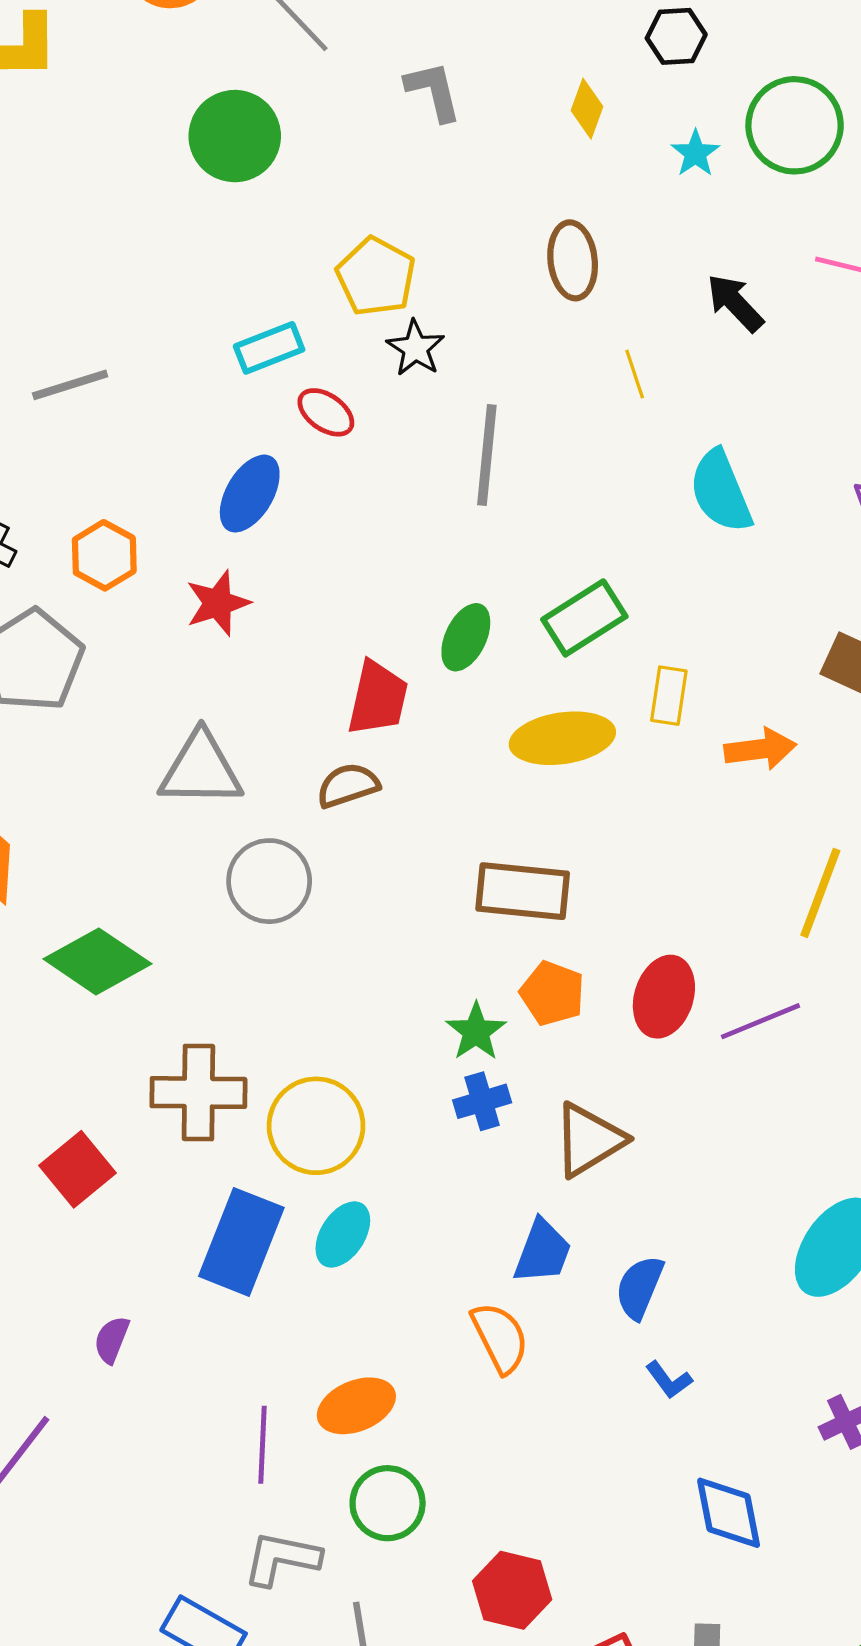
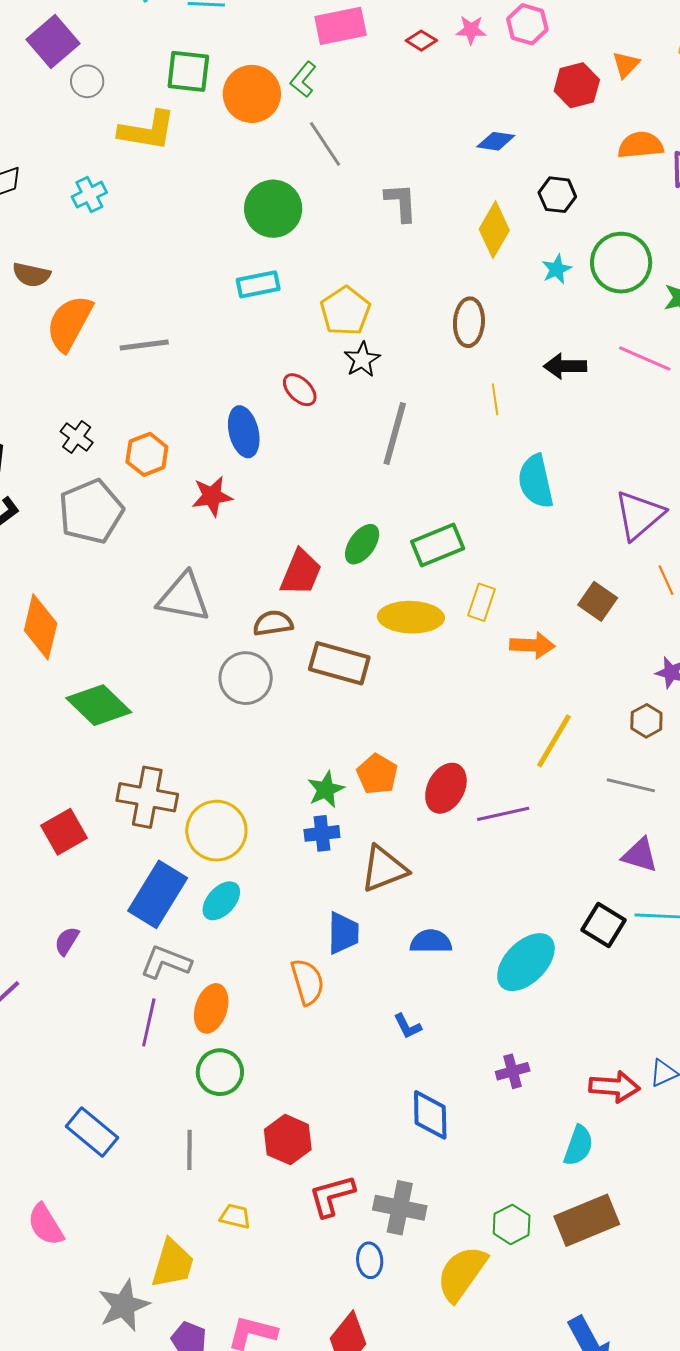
yellow diamond: (587, 109) -> (494, 230), size x1.5
black arrow: (735, 303) -> (565, 366), turned -57
cyan rectangle: (269, 348) -> (258, 284), moved
blue ellipse: (250, 494) -> (244, 432), turned -54
gray circle: (269, 881) -> (246, 678), moved
brown rectangle: (523, 891) -> (339, 663), moved
blue trapezoid: (543, 1252) -> (343, 933), turned -30
blue semicircle: (640, 1287) -> (431, 942), moved, turned 57
orange ellipse: (356, 1406) -> (211, 1008), turned -60
gray L-shape: (282, 1559) -> (166, 962), moved

